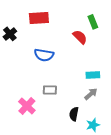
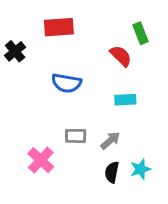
cyan rectangle: (93, 75) -> (125, 100), moved
gray arrow: (91, 94) -> (110, 140), moved
cyan star: (93, 125) -> (140, 169), moved

